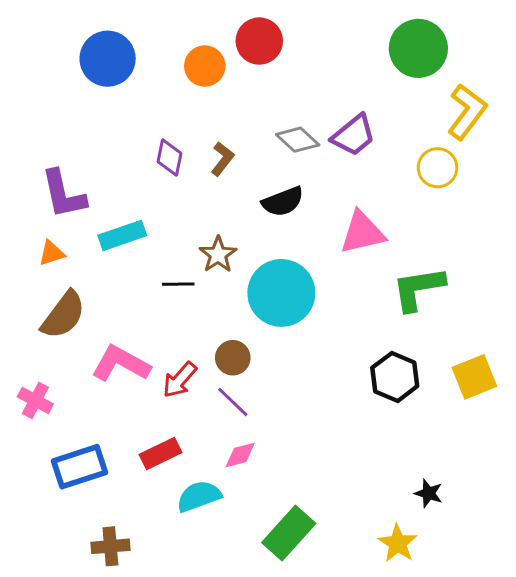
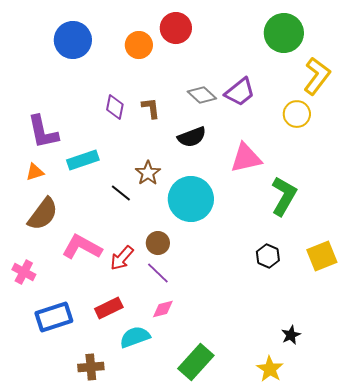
brown L-shape: (222, 159) -> (151, 108), turned -45
black line: (178, 284) -> (121, 193), turned 40
green L-shape: (418, 288) -> (284, 196), turned 129
black hexagon: (395, 377) -> (268, 256), size x0.7
black star: (429, 493) -> (291, 335), turned 30
brown cross: (110, 546) -> (91, 367), moved

